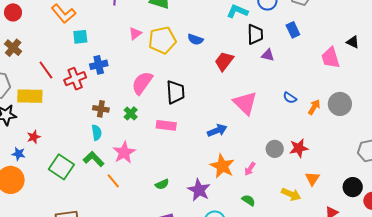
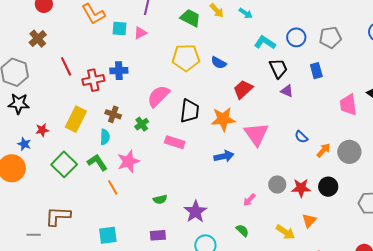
pink triangle: (135, 33) -> (140, 33), moved
black trapezoid: (255, 34) -> (278, 68), turned -35
cyan square: (80, 37) -> (119, 29), moved
yellow rectangle: (30, 96) -> (76, 119), moved, turned -75
orange star: (222, 166) -> (223, 119), moved, turned 30
black circle: (353, 187) -> (328, 187), moved

